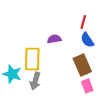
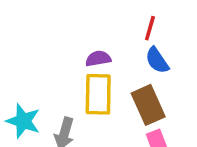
yellow rectangle: (32, 59) -> (98, 94), moved

